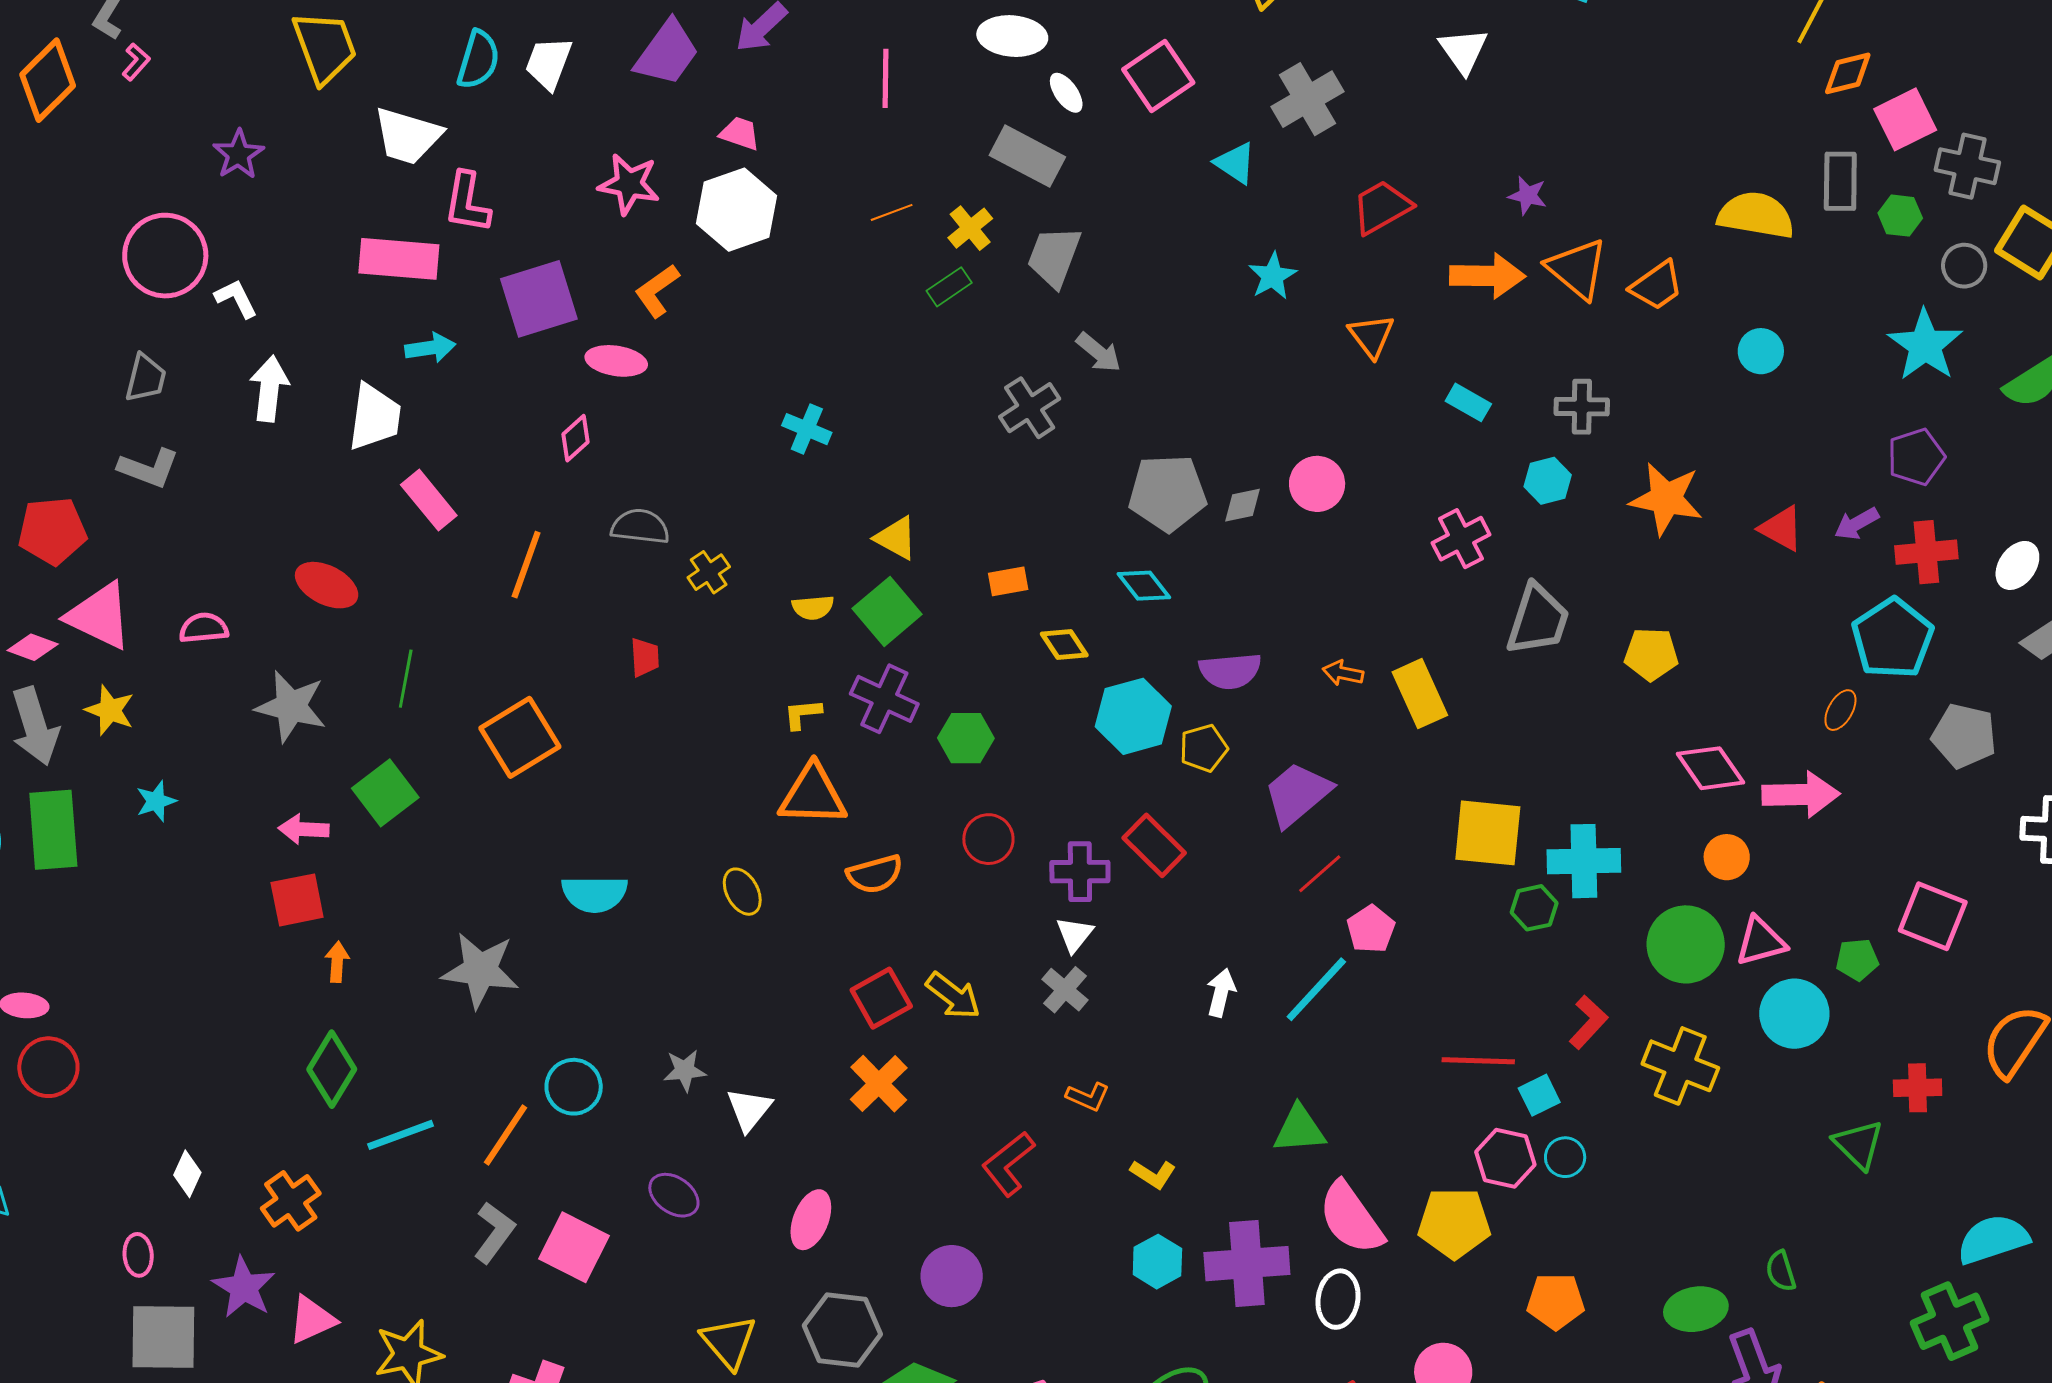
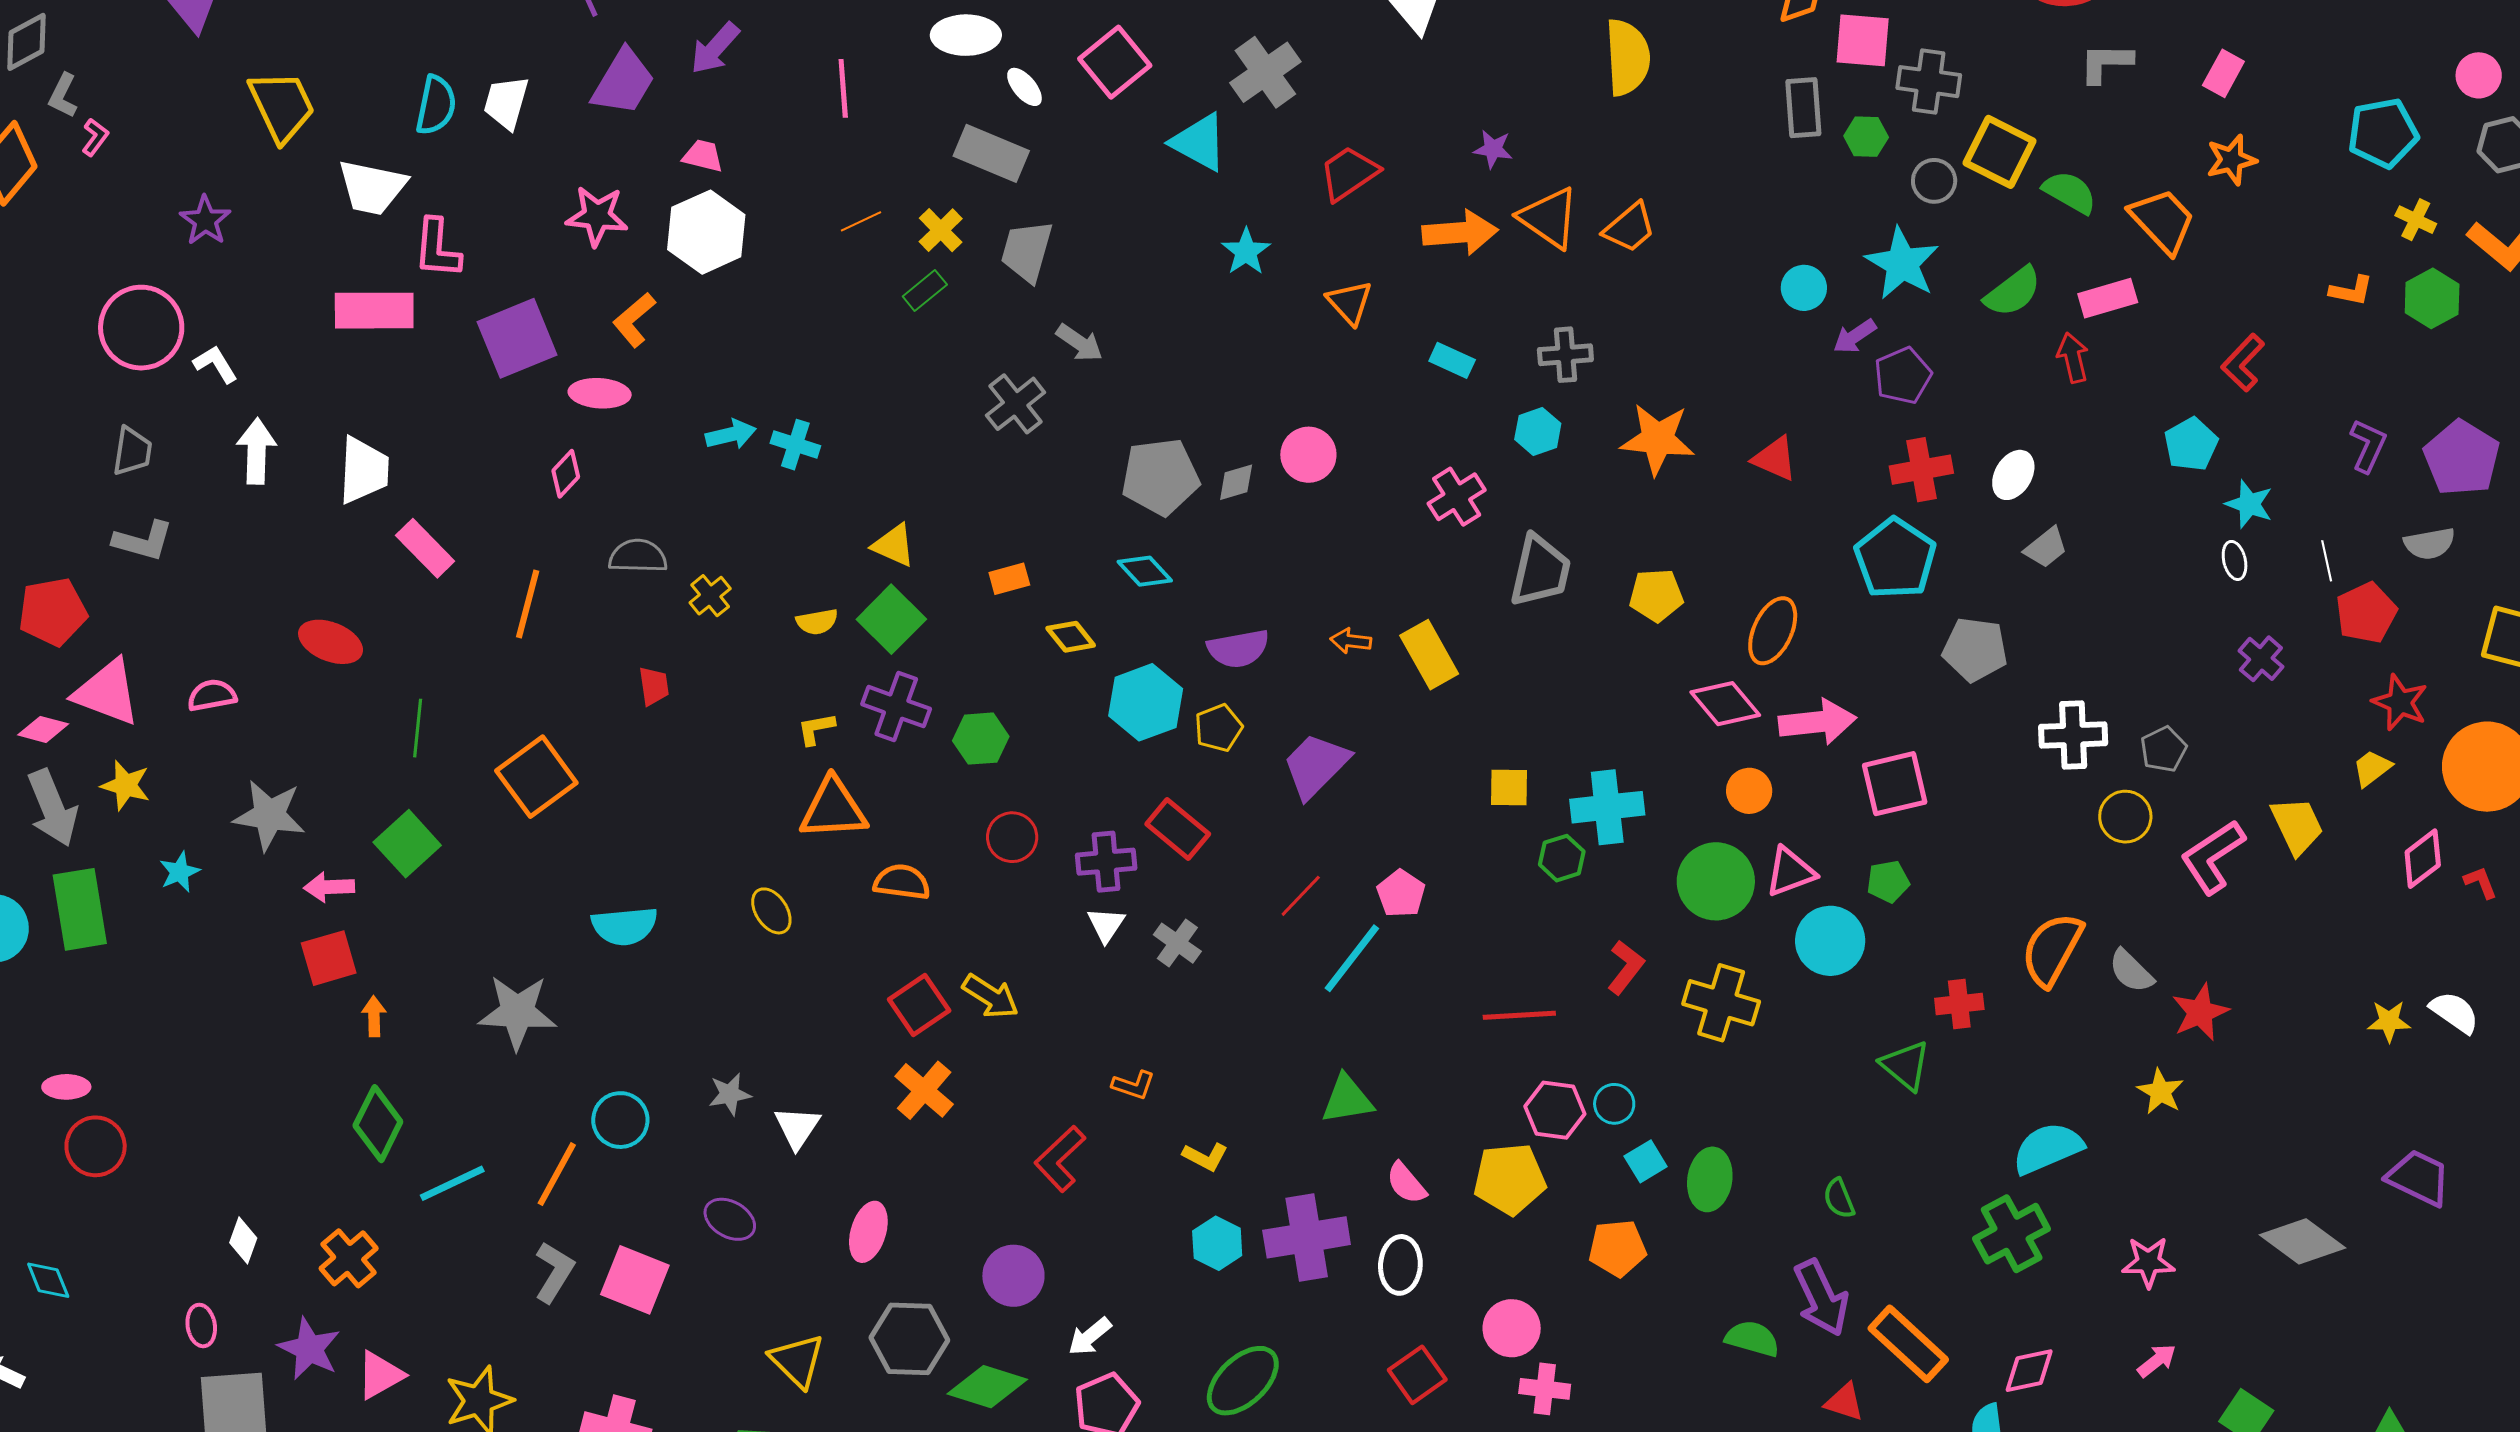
pink square: (1905, 119) -> (1863, 40), turned 36
cyan triangle: (1235, 163) -> (1199, 142), size x1.4
yellow semicircle: (1756, 215) -> (1628, 57), moved, turned 82
cyan arrow: (430, 348) -> (731, 434), moved
cyan circle: (1761, 351) -> (1804, 288), moved
purple arrow: (1857, 524) -> (1855, 336), moved
gray star: (291, 706) -> (269, 815), moved
orange ellipse: (1840, 710) -> (1773, 631), moved, size x1.6
yellow square: (1488, 833) -> (1509, 788), size x0.6
orange semicircle: (875, 874) -> (902, 882), turned -152
red line: (1320, 874) -> (1301, 896), moved
pink square: (1933, 916) -> (1895, 784), moved, turned -30
gray cross: (1065, 990) -> (1177, 943), moved
white arrow: (1221, 993) -> (1090, 1336), moved, turned -138
cyan square: (1539, 1095) -> (1646, 1161), moved
pink semicircle: (1351, 1218) -> (1406, 1183), size x0.6
green ellipse: (1696, 1309) -> (1710, 1179), moved, turned -66

